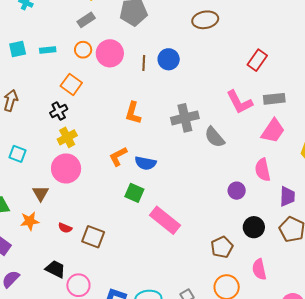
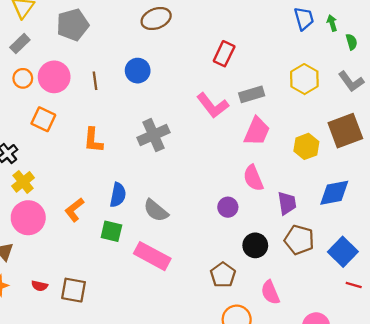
blue circle: (169, 59) -> (138, 71), moved
orange square: (71, 84) -> (43, 119), moved
gray semicircle: (215, 137) -> (156, 211), moved
orange L-shape: (118, 156) -> (74, 210), moved
blue semicircle: (145, 163) -> (118, 195), turned -80

